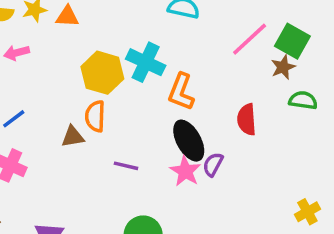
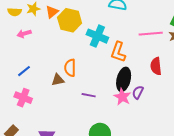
orange triangle: (67, 16) -> (52, 12), turned -40
pink line: (250, 39) -> (151, 34), moved, turned 40
yellow hexagon: (102, 73) -> (70, 20), moved
black ellipse: (189, 141) -> (124, 79), turned 45

